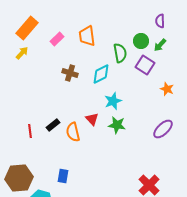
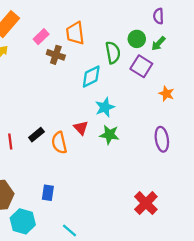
brown cross: (70, 73) -> (56, 55), moved
purple ellipse: (163, 129) -> (162, 139), turned -55

